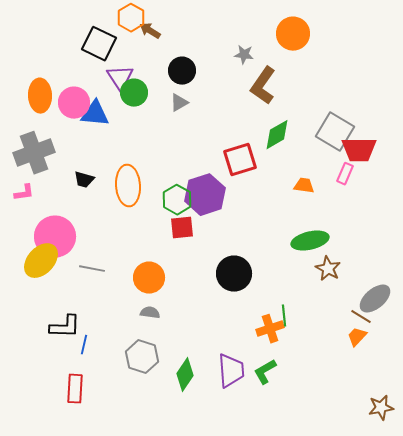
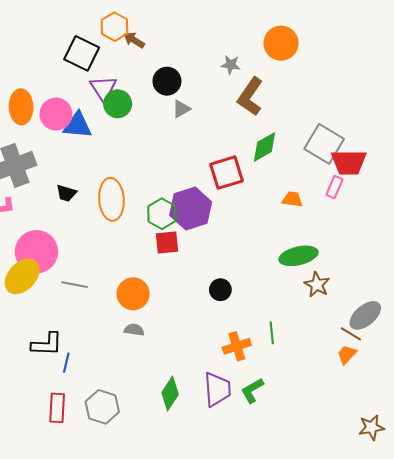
gray triangle: (179, 103) -> (181, 109), moved
black circle: (234, 274) -> (220, 290), size x0.6
orange cross: (270, 329) -> (237, 346), moved
gray hexagon: (142, 357) -> (102, 407), moved

